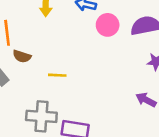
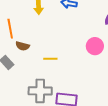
pink circle: (108, 25) -> (95, 46), moved

